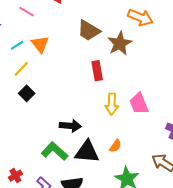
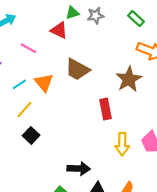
brown trapezoid: (89, 30) -> (77, 69), moved

